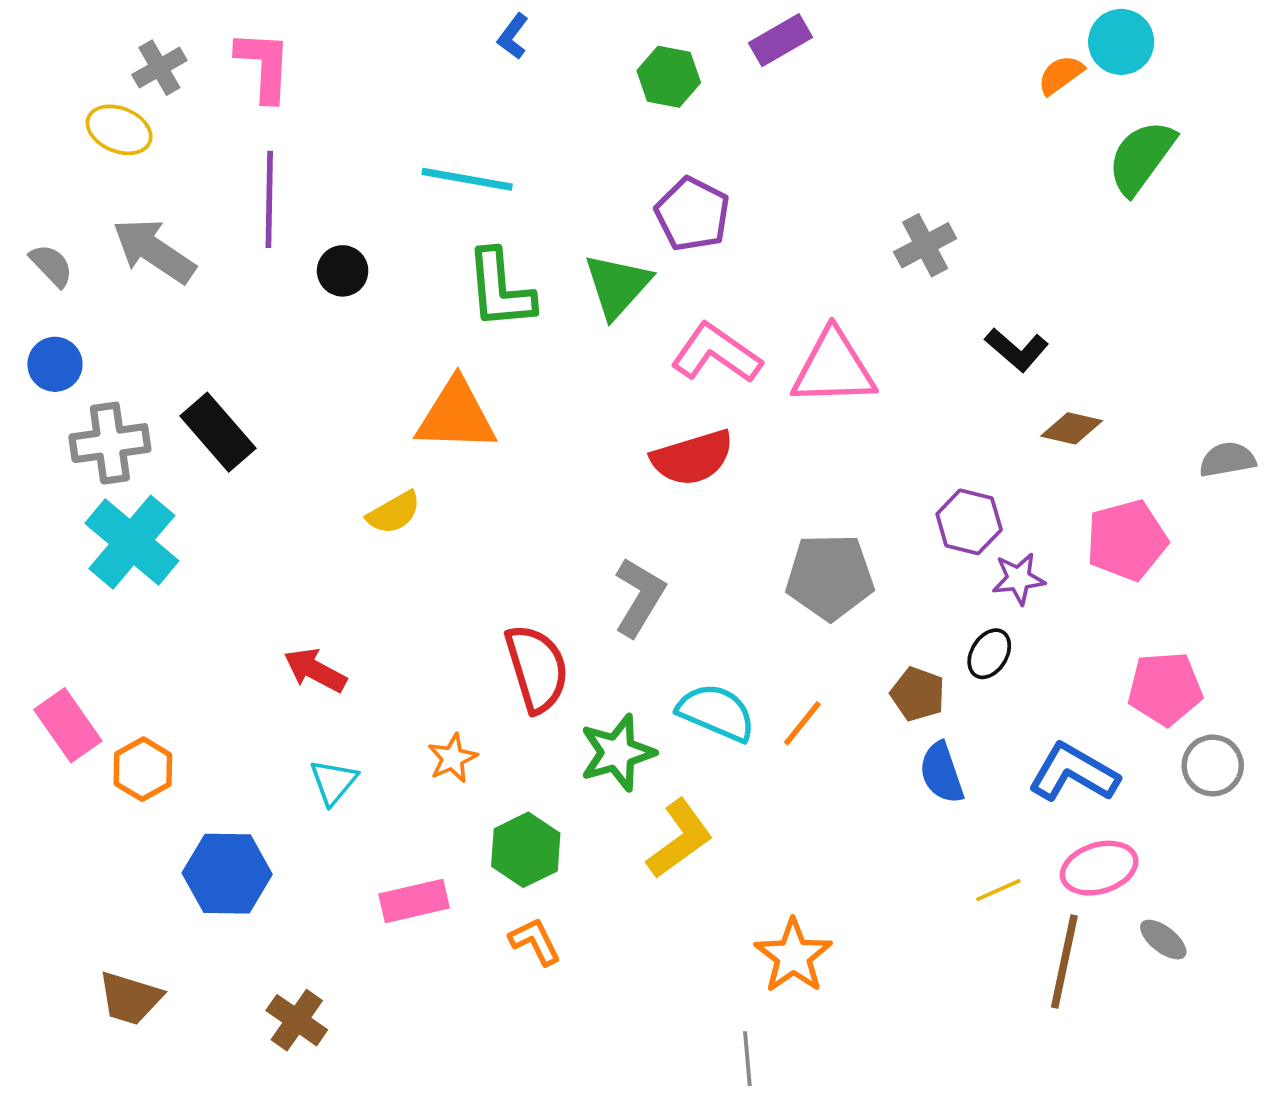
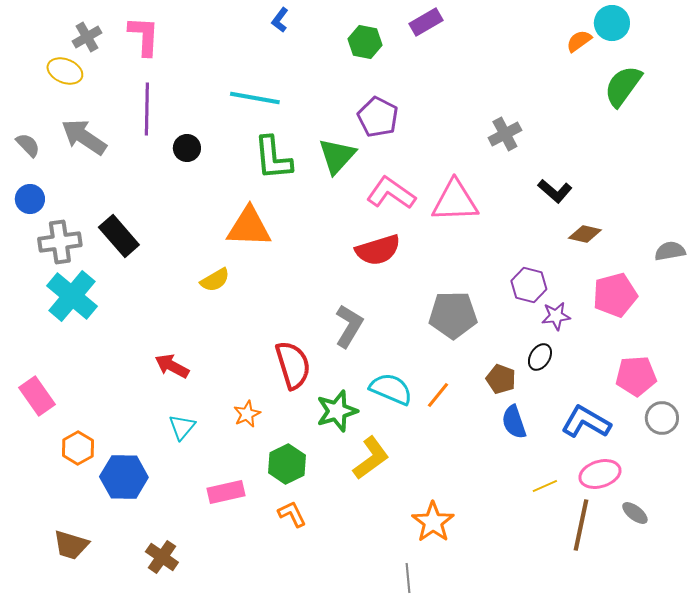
orange hexagon: (143, 769) -> (78, 448), moved

